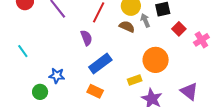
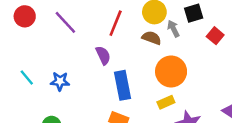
orange circle: (156, 60) -> (171, 71), moved
blue rectangle: (100, 63) -> (123, 85), turned -60
blue star: (57, 76) -> (60, 81), moved

